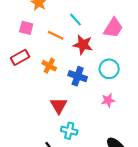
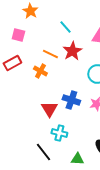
orange line: (56, 35) -> (50, 54), moved
red star: (83, 45) -> (72, 51), turned 30
blue cross: (78, 76) -> (71, 100), moved

